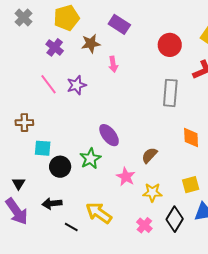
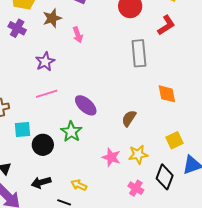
pink line: (49, 84) -> (47, 94), moved, turned -60
pink star: (126, 177) -> (111, 157), moved
yellow arrow: (99, 213) -> (79, 185), moved, size x0.6

